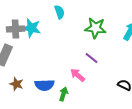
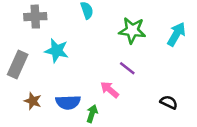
cyan star: (31, 28) -> (57, 51), moved
gray cross: (15, 29) -> (35, 17), moved

